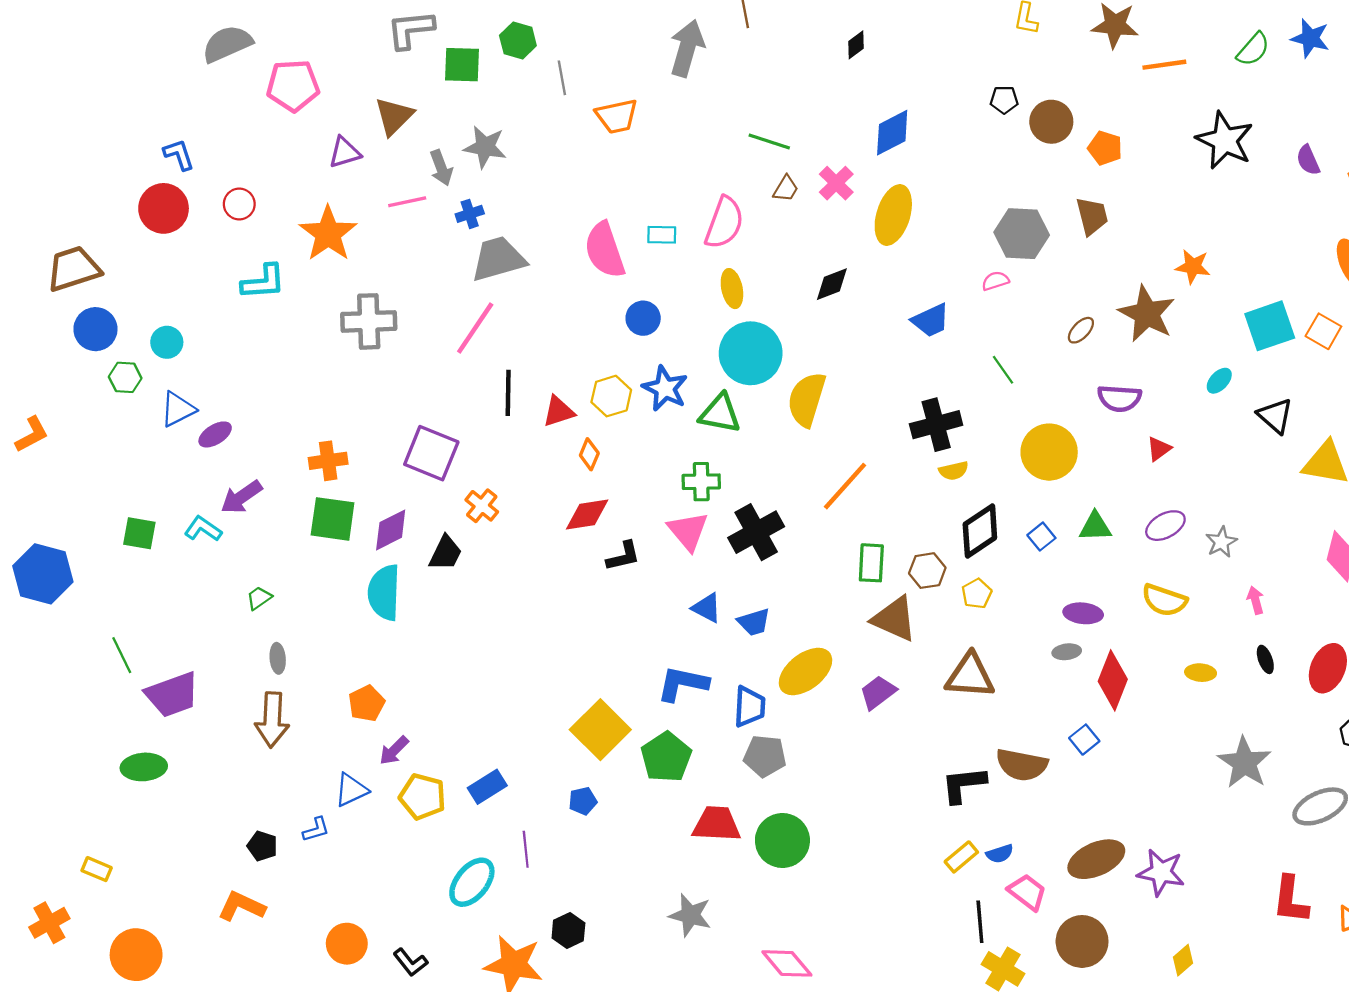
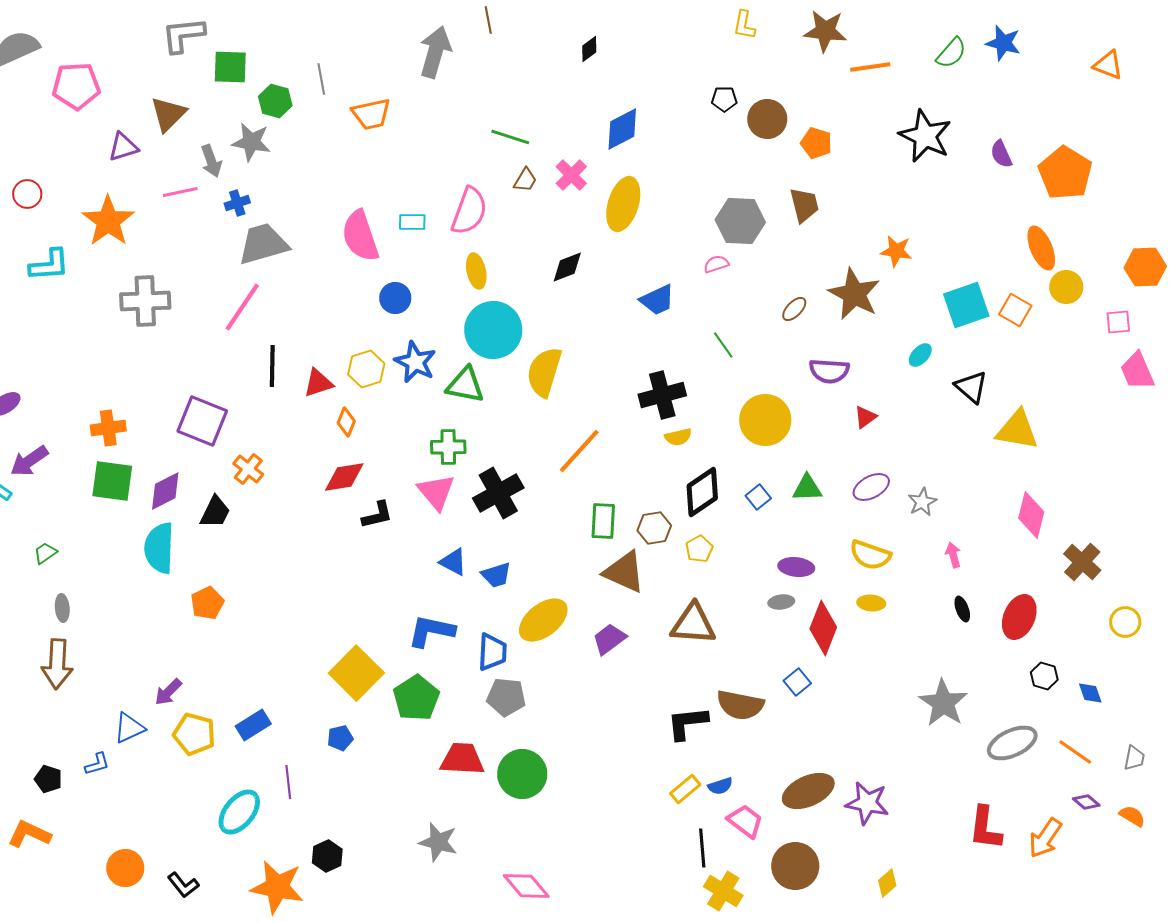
green hexagon: (518, 41) -> (275, 101), moved
yellow ellipse: (1201, 673) -> (871, 603), moved
orange pentagon: (367, 703) -> (207, 603), moved

